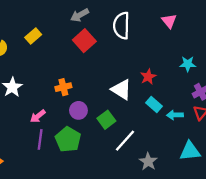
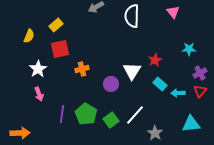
red square: (84, 41) -> (60, 49), moved, turned 30
white triangle: (121, 89) -> (132, 71), turned 30
purple circle: (78, 110) -> (111, 84), moved
pink arrow: (38, 116) -> (39, 94), moved, turned -72
green square: (106, 120) -> (111, 120), moved

